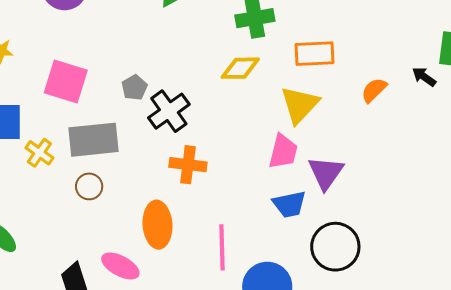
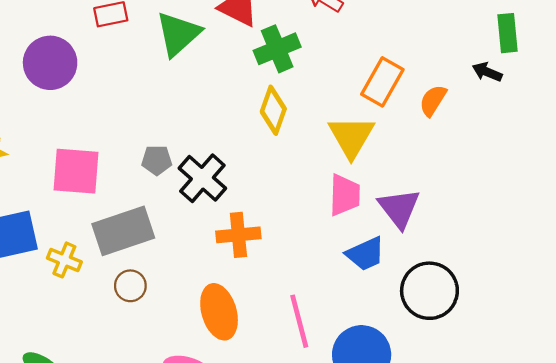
orange rectangle: (314, 54) -> (382, 82), moved, turned -45
yellow diamond: (240, 68) -> (273, 110), turned -57
gray pentagon: (134, 88) -> (157, 160), turned -30

